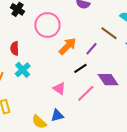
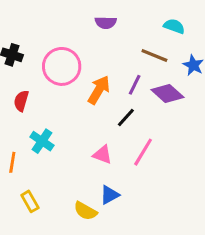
red semicircle: (15, 48) -> (21, 101), moved, turned 32
purple diamond: (108, 80) -> (167, 94), moved

